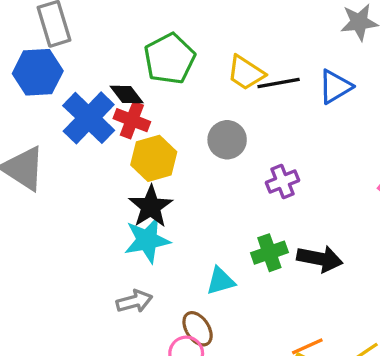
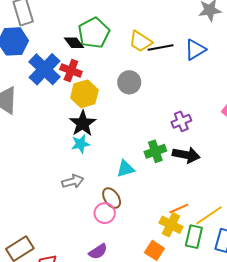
black diamond: (127, 94) -> (74, 43), moved
purple cross: (282, 181) -> (181, 121), moved
cyan star: (147, 240) -> (81, 144), size x0.7

